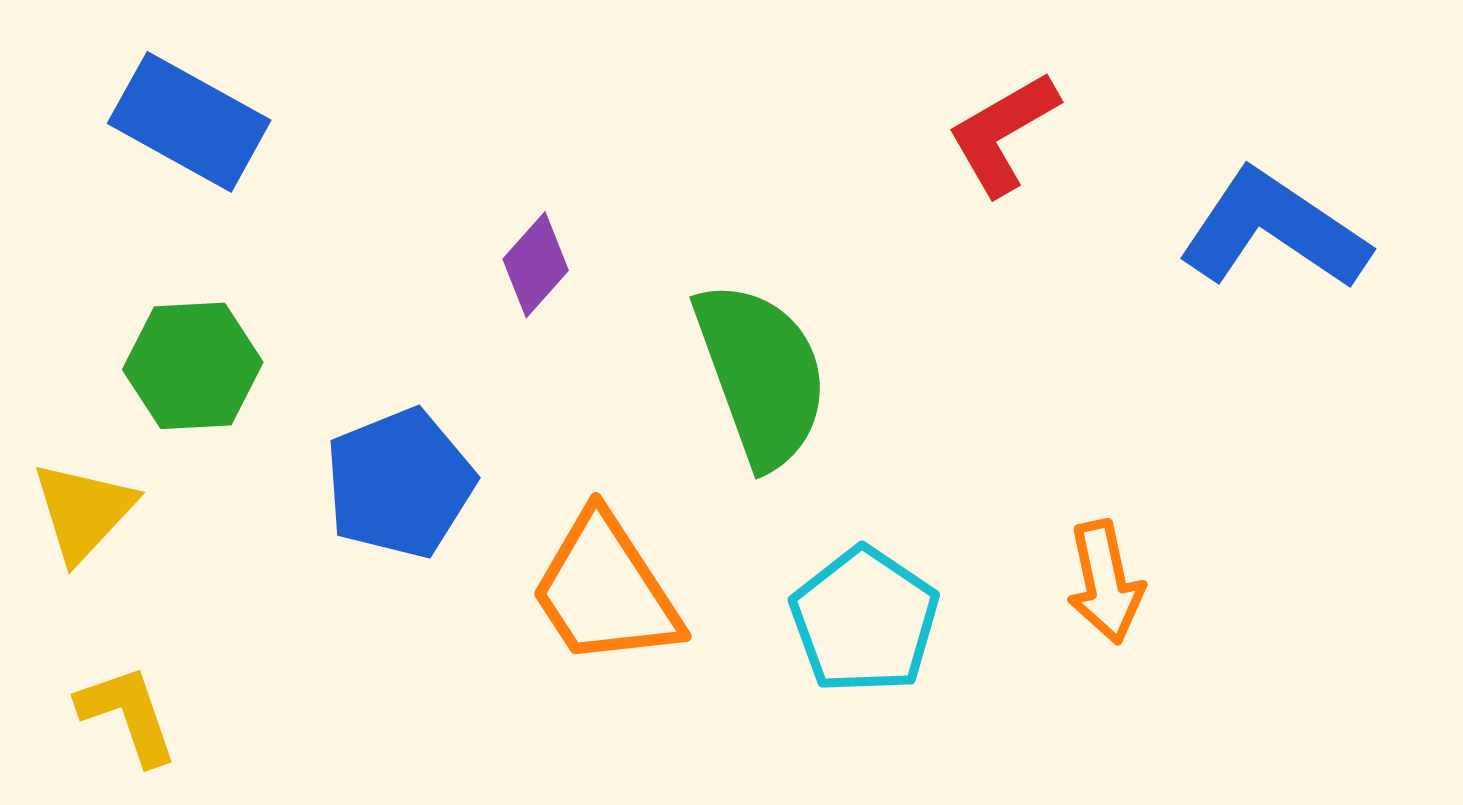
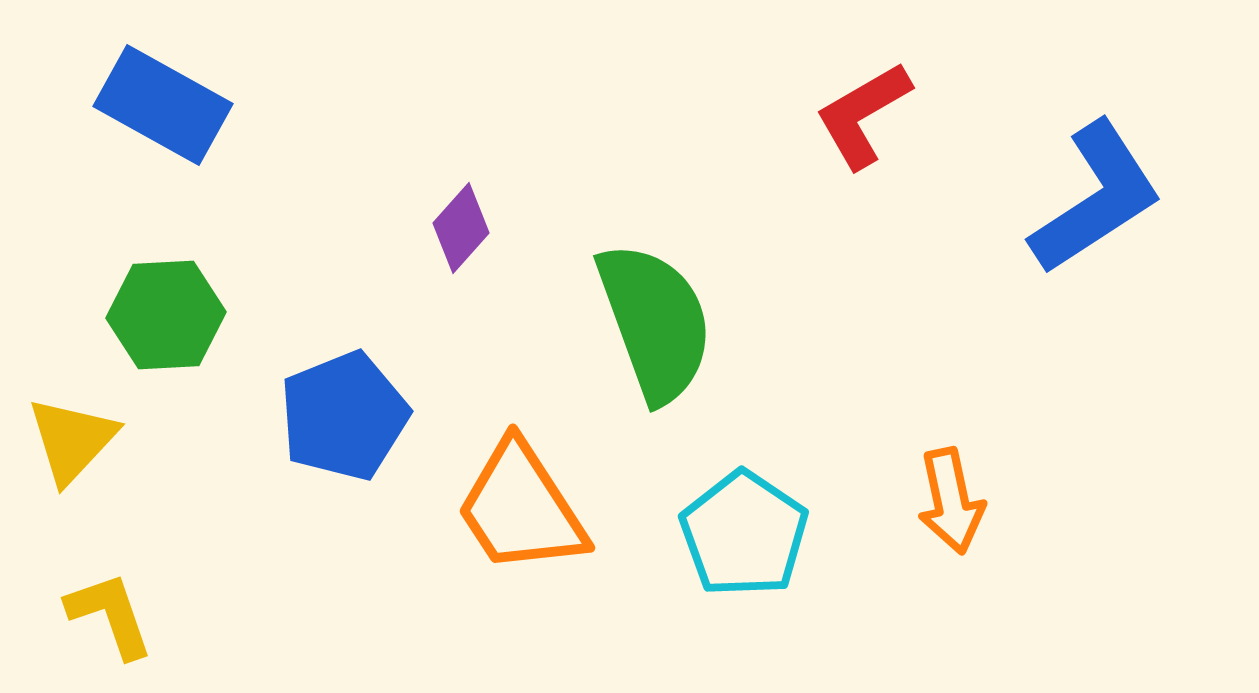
blue L-shape: (1274, 230) -> (1096, 198), turned 113

